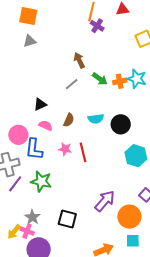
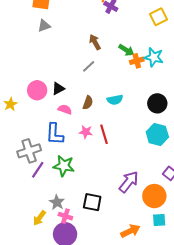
green arrow: (100, 79) -> (126, 50), moved
black circle: (121, 124) -> (157, 103), moved
pink circle: (18, 135) -> (37, 90), moved
pink cross: (27, 231) -> (65, 216), moved

